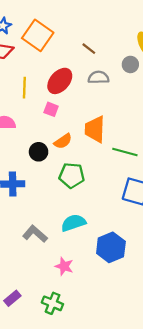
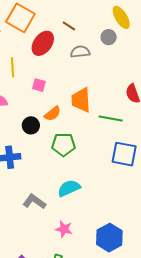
red ellipse: (60, 81) -> (43, 43), moved
blue hexagon: (111, 247) -> (109, 238), moved

